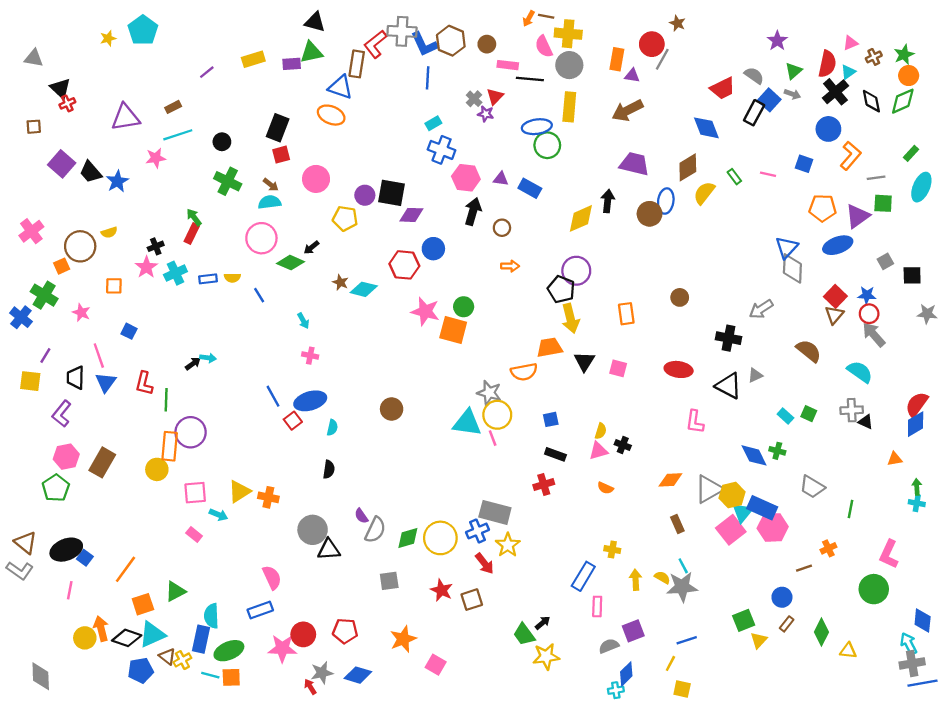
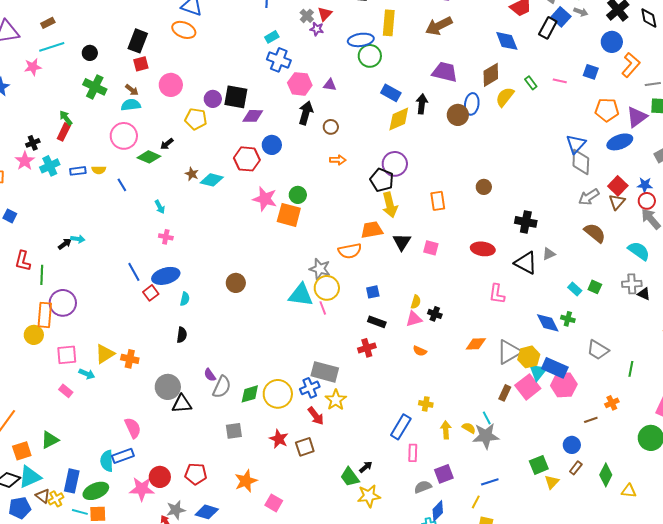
blue rectangle: (530, 188) -> (391, 93), moved
gray arrow: (761, 309) -> (589, 197), moved
brown rectangle: (677, 524) -> (505, 393), moved, turned 49
cyan semicircle: (211, 616) -> (107, 461), moved

